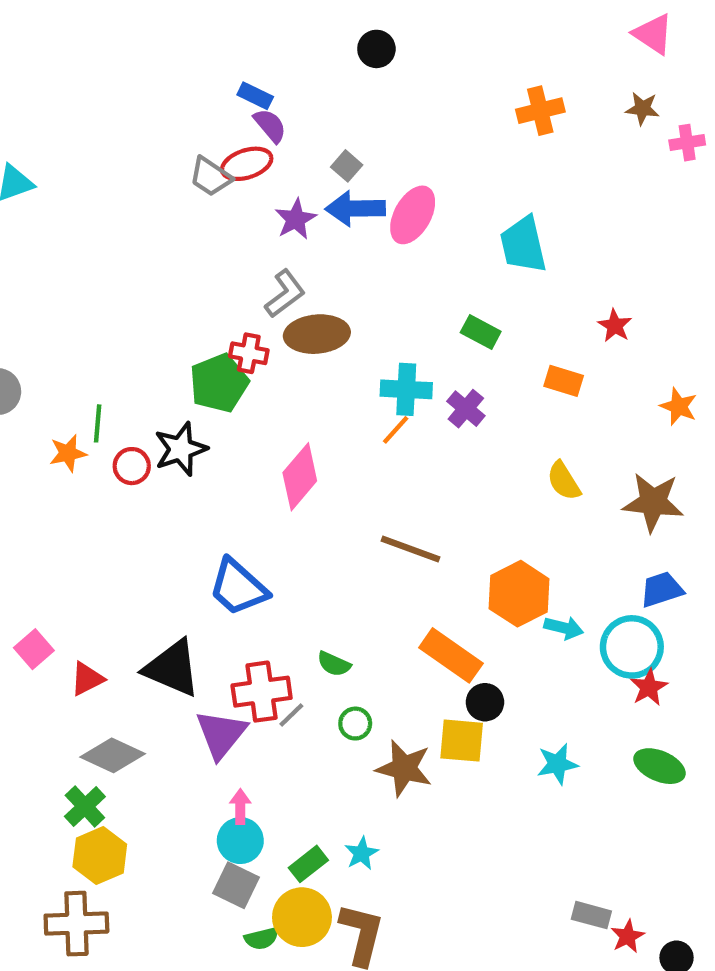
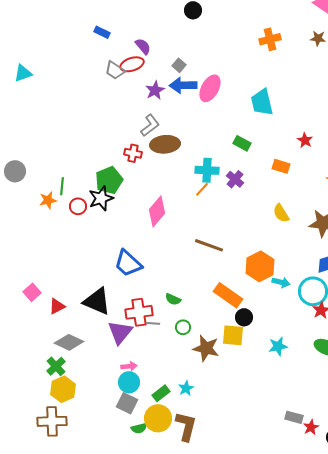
blue rectangle: (255, 96) -> (102, 32), moved
green pentagon: (219, 383) -> (109, 180), moved
gray line: (291, 715) -> (153, 323), turned 48
pink arrow: (240, 807) -> (129, 366), turned 84

